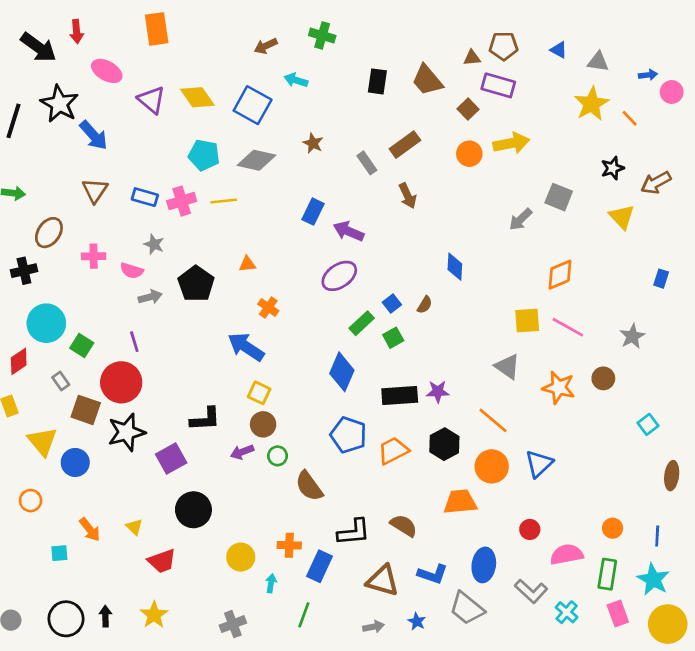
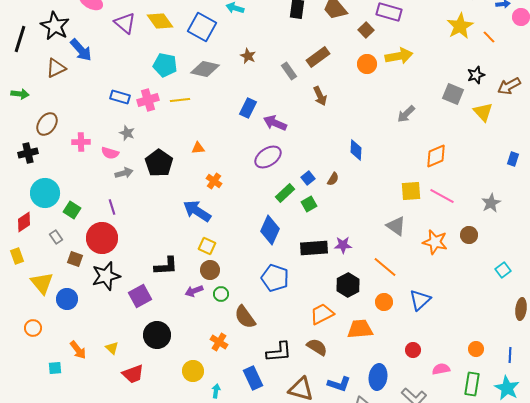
brown triangle: (95, 191) -> (56, 68), moved, turned 30
gray square: (559, 197) -> (453, 94), moved
brown square: (86, 410) -> (75, 259), size x0.7
orange trapezoid: (393, 451) -> (322, 314), moved
orange circle: (492, 466) -> (384, 302), size x0.7
orange cross: (289, 545) -> (219, 342), moved, turned 30
pink semicircle: (567, 554) -> (441, 369), size x0.7
blue rectangle: (320, 566) -> (253, 378), turned -50

